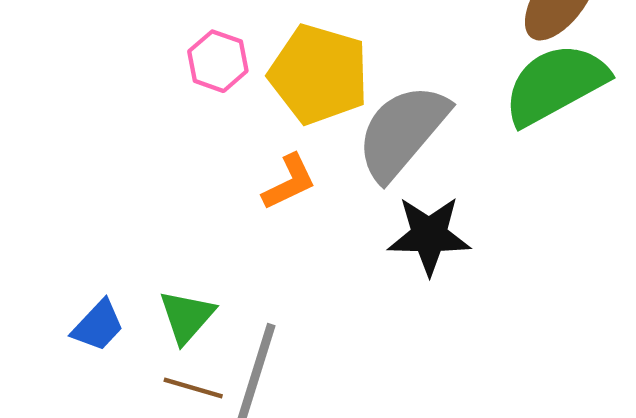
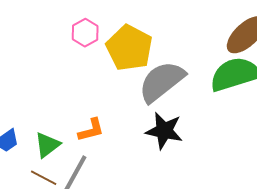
orange L-shape: (289, 182) -> (91, 130), moved

